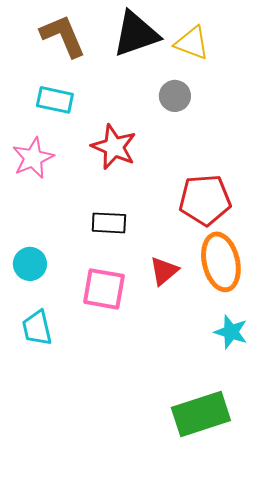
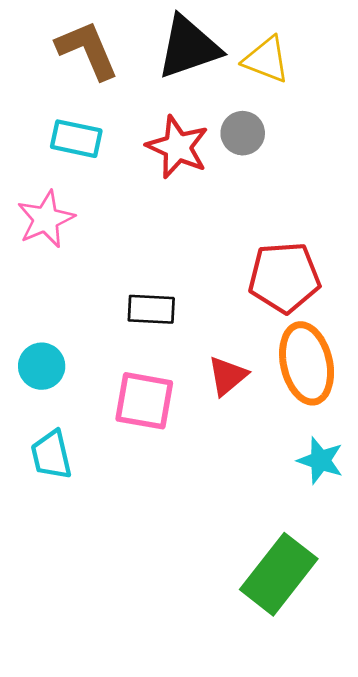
red star: (114, 147) -> (178, 147), moved
green rectangle: (201, 414) -> (279, 574), turned -34

